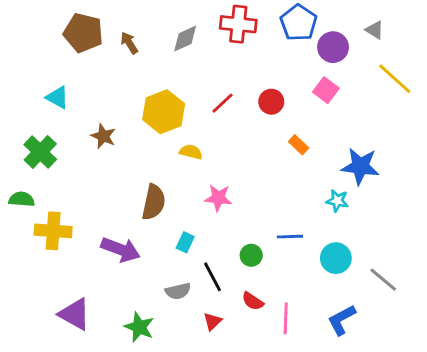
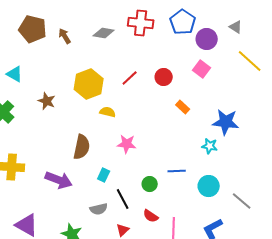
gray diamond: (185, 39) -> (104, 33), turned 35

